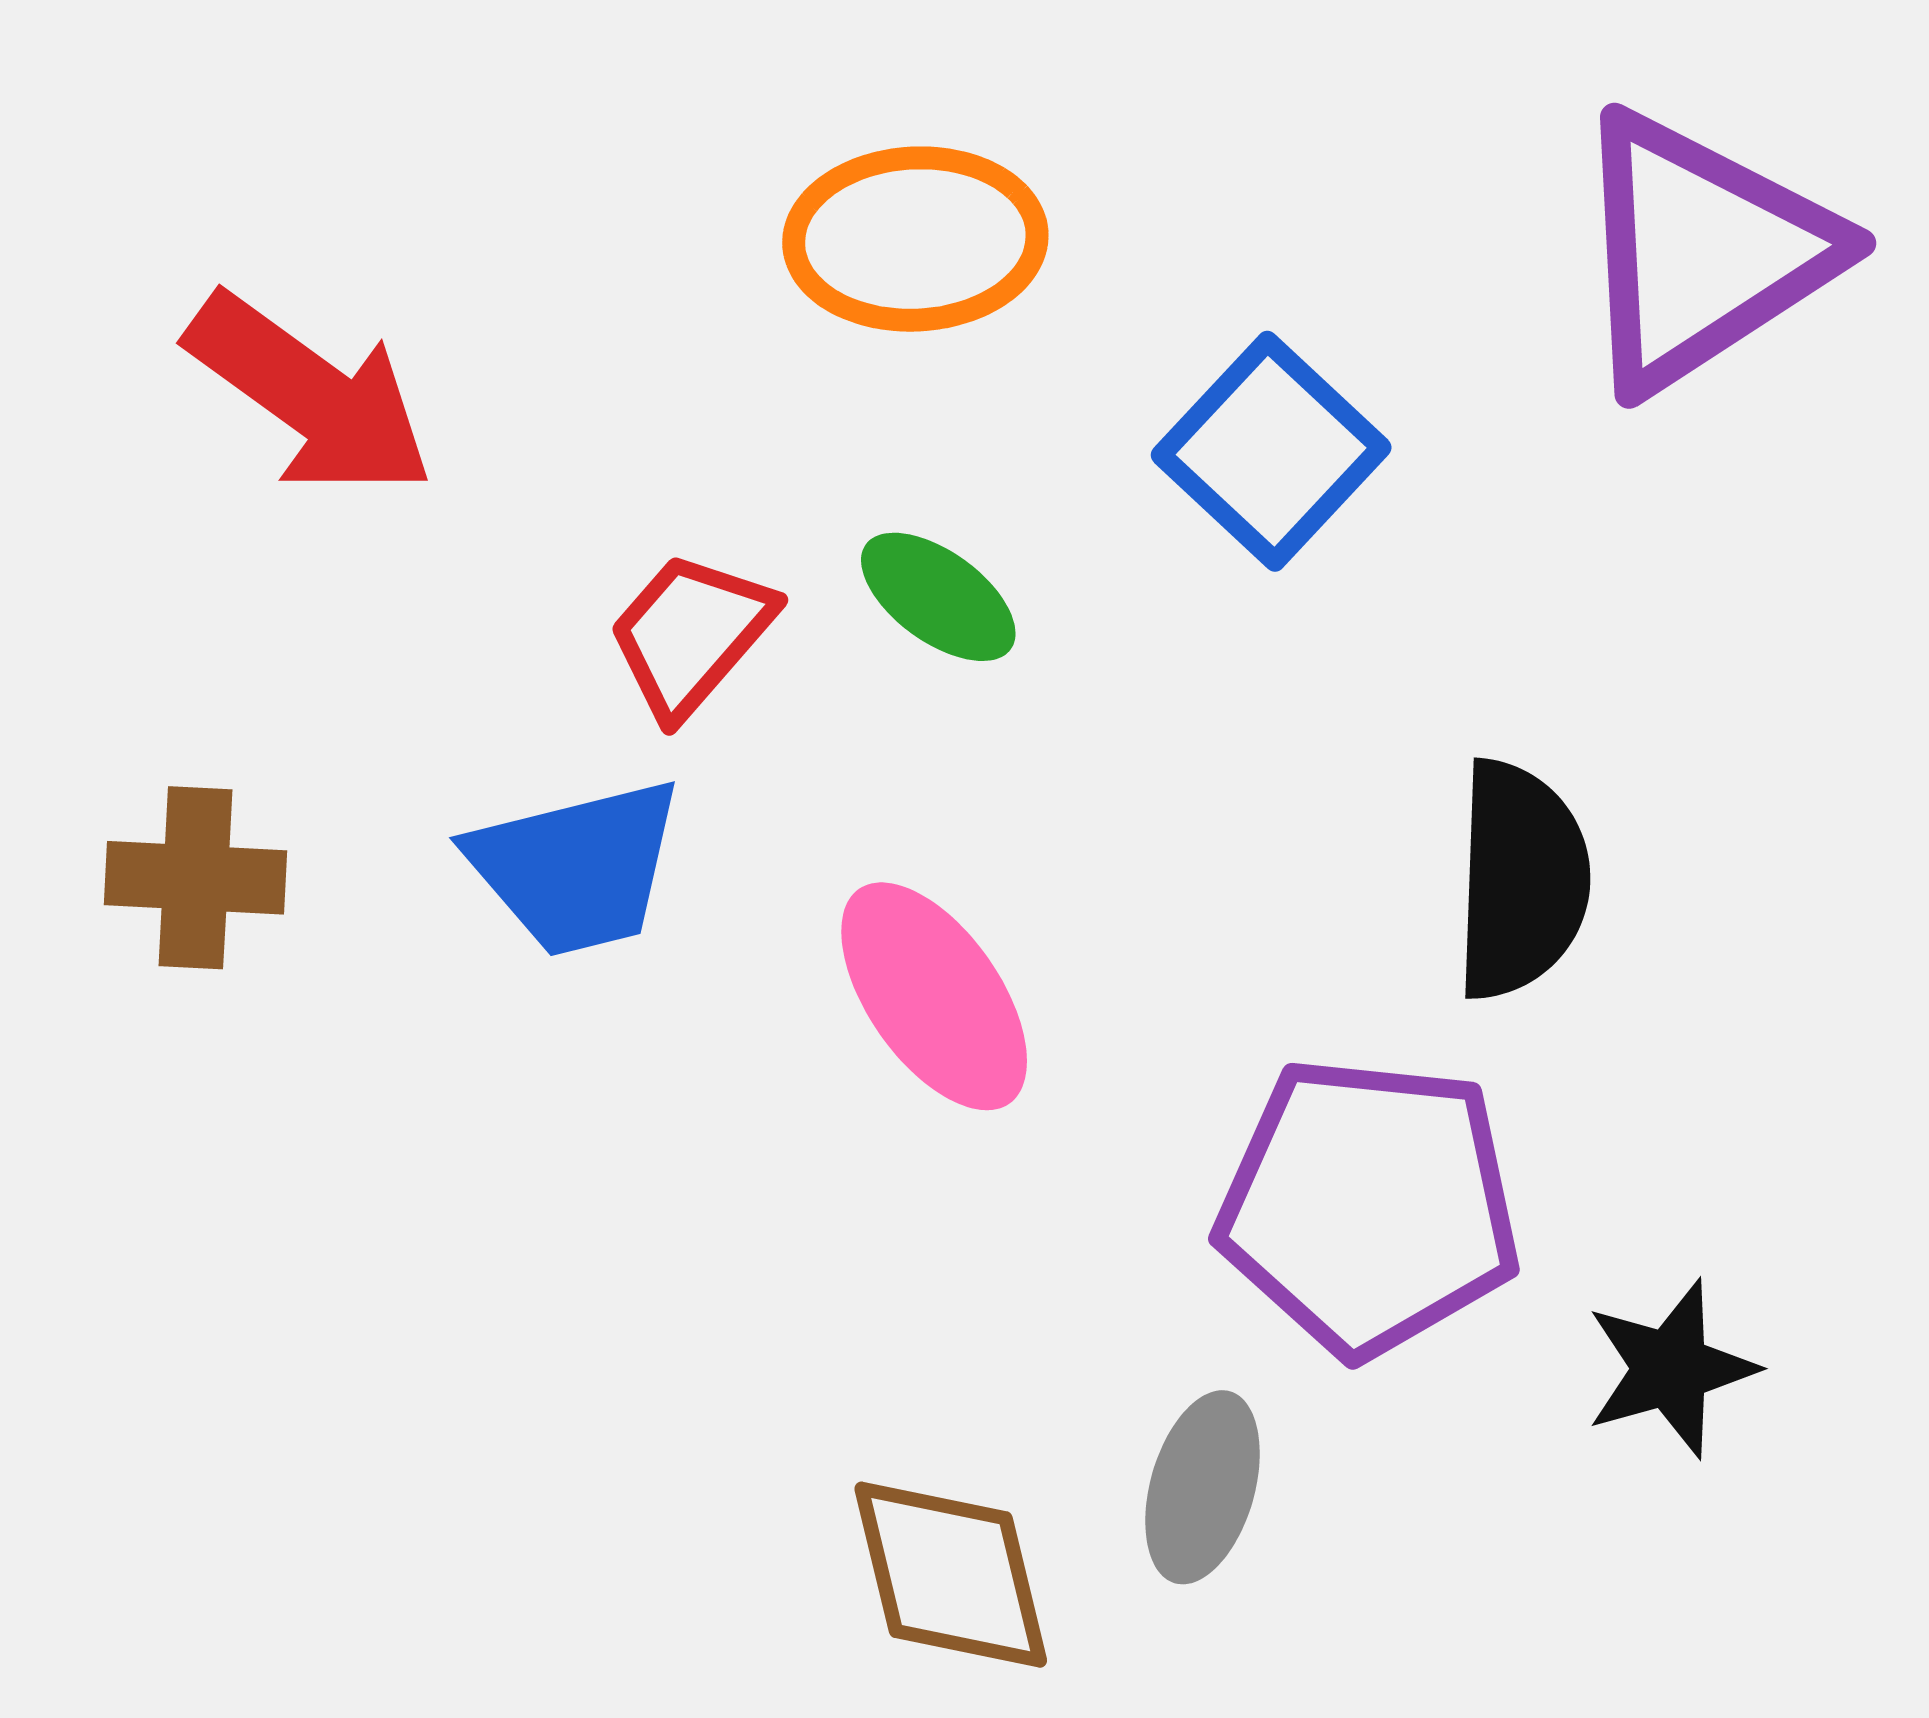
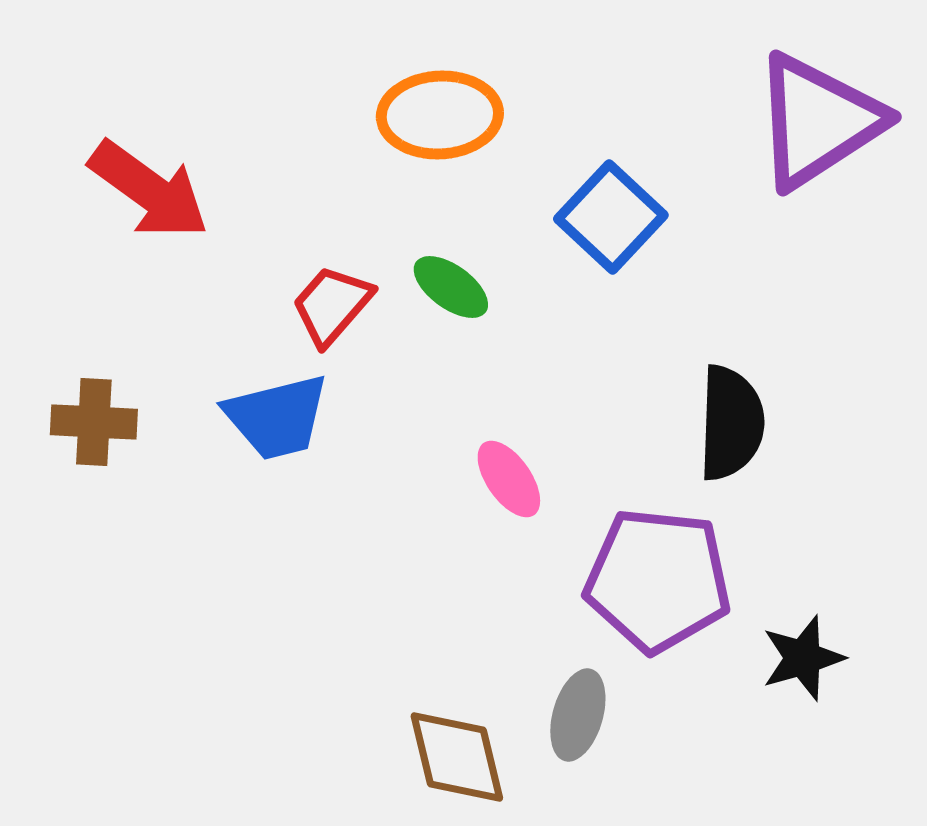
pink ellipse: (934, 996) -> (509, 479), moved, size x0.7

